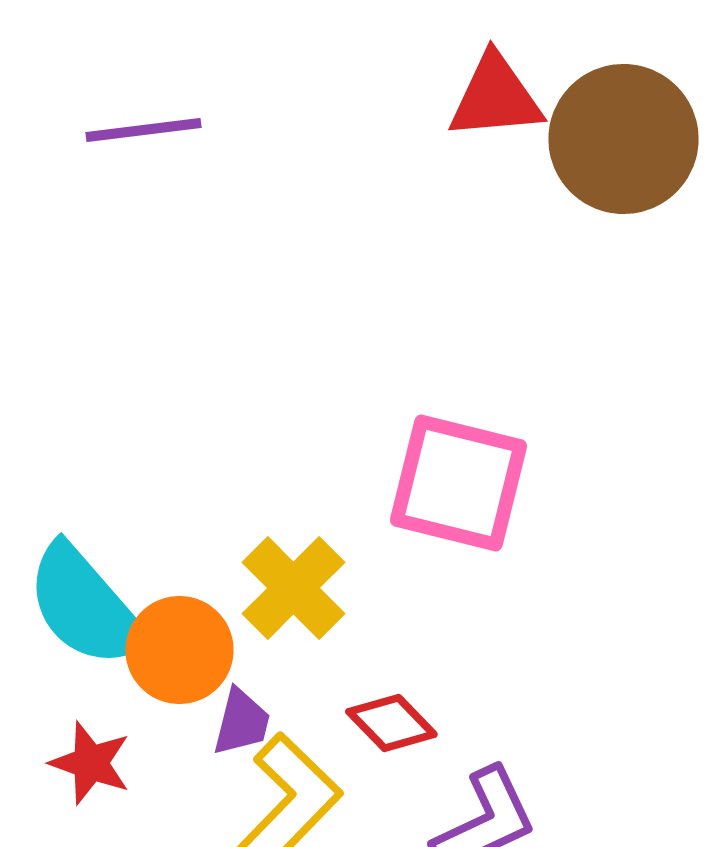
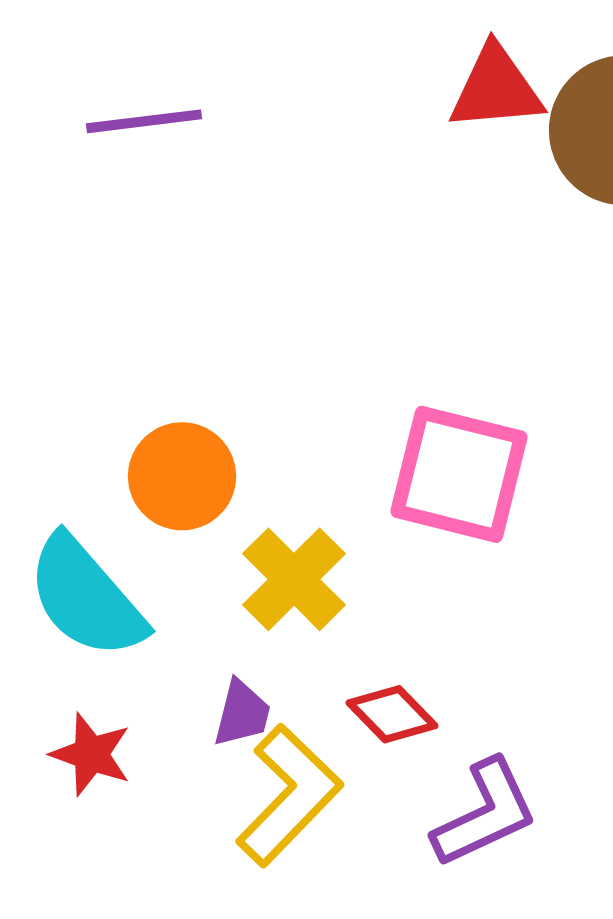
orange circle: (179, 650) -> (182, 476), moved

